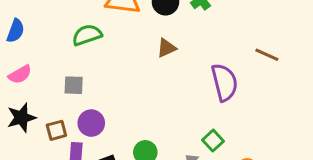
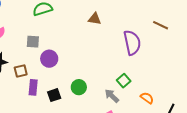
brown triangle: (167, 48) -> (95, 19), turned 32
purple circle: (91, 123) -> (49, 59), moved

